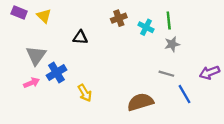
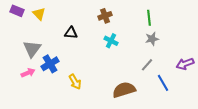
cyan cross: (146, 27) -> (111, 41), moved
gray line: (166, 74) -> (147, 65), turned -64

